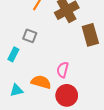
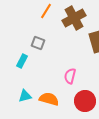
orange semicircle: (41, 82) -> (49, 99), moved
red circle: (67, 95) -> (85, 101), moved

